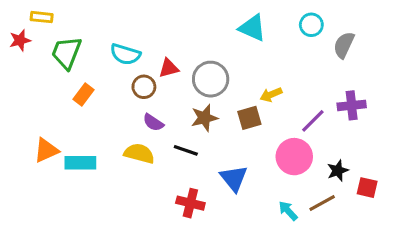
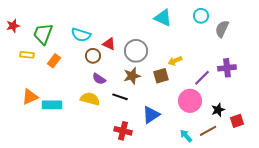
yellow rectangle: (42, 17) -> (27, 55), moved
red triangle: (169, 68) -> (109, 44), turned 40
blue triangle: (234, 178) -> (151, 115), turned 36
red square: (367, 188) -> (237, 121), turned -32

